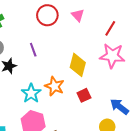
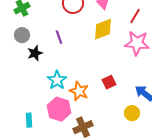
yellow diamond: (78, 65) -> (103, 29), moved, turned 55
orange star: (54, 86) -> (79, 91), moved

